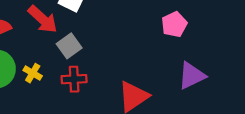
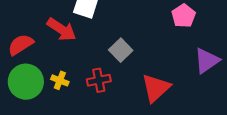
gray square: (69, 46) -> (121, 50), moved

